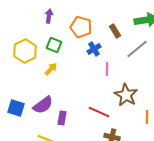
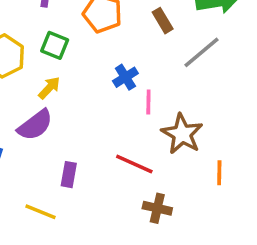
blue cross: (94, 49) -> (125, 77), moved
pink line: (107, 69) -> (148, 102), moved
purple semicircle: (43, 105) -> (35, 125), moved

